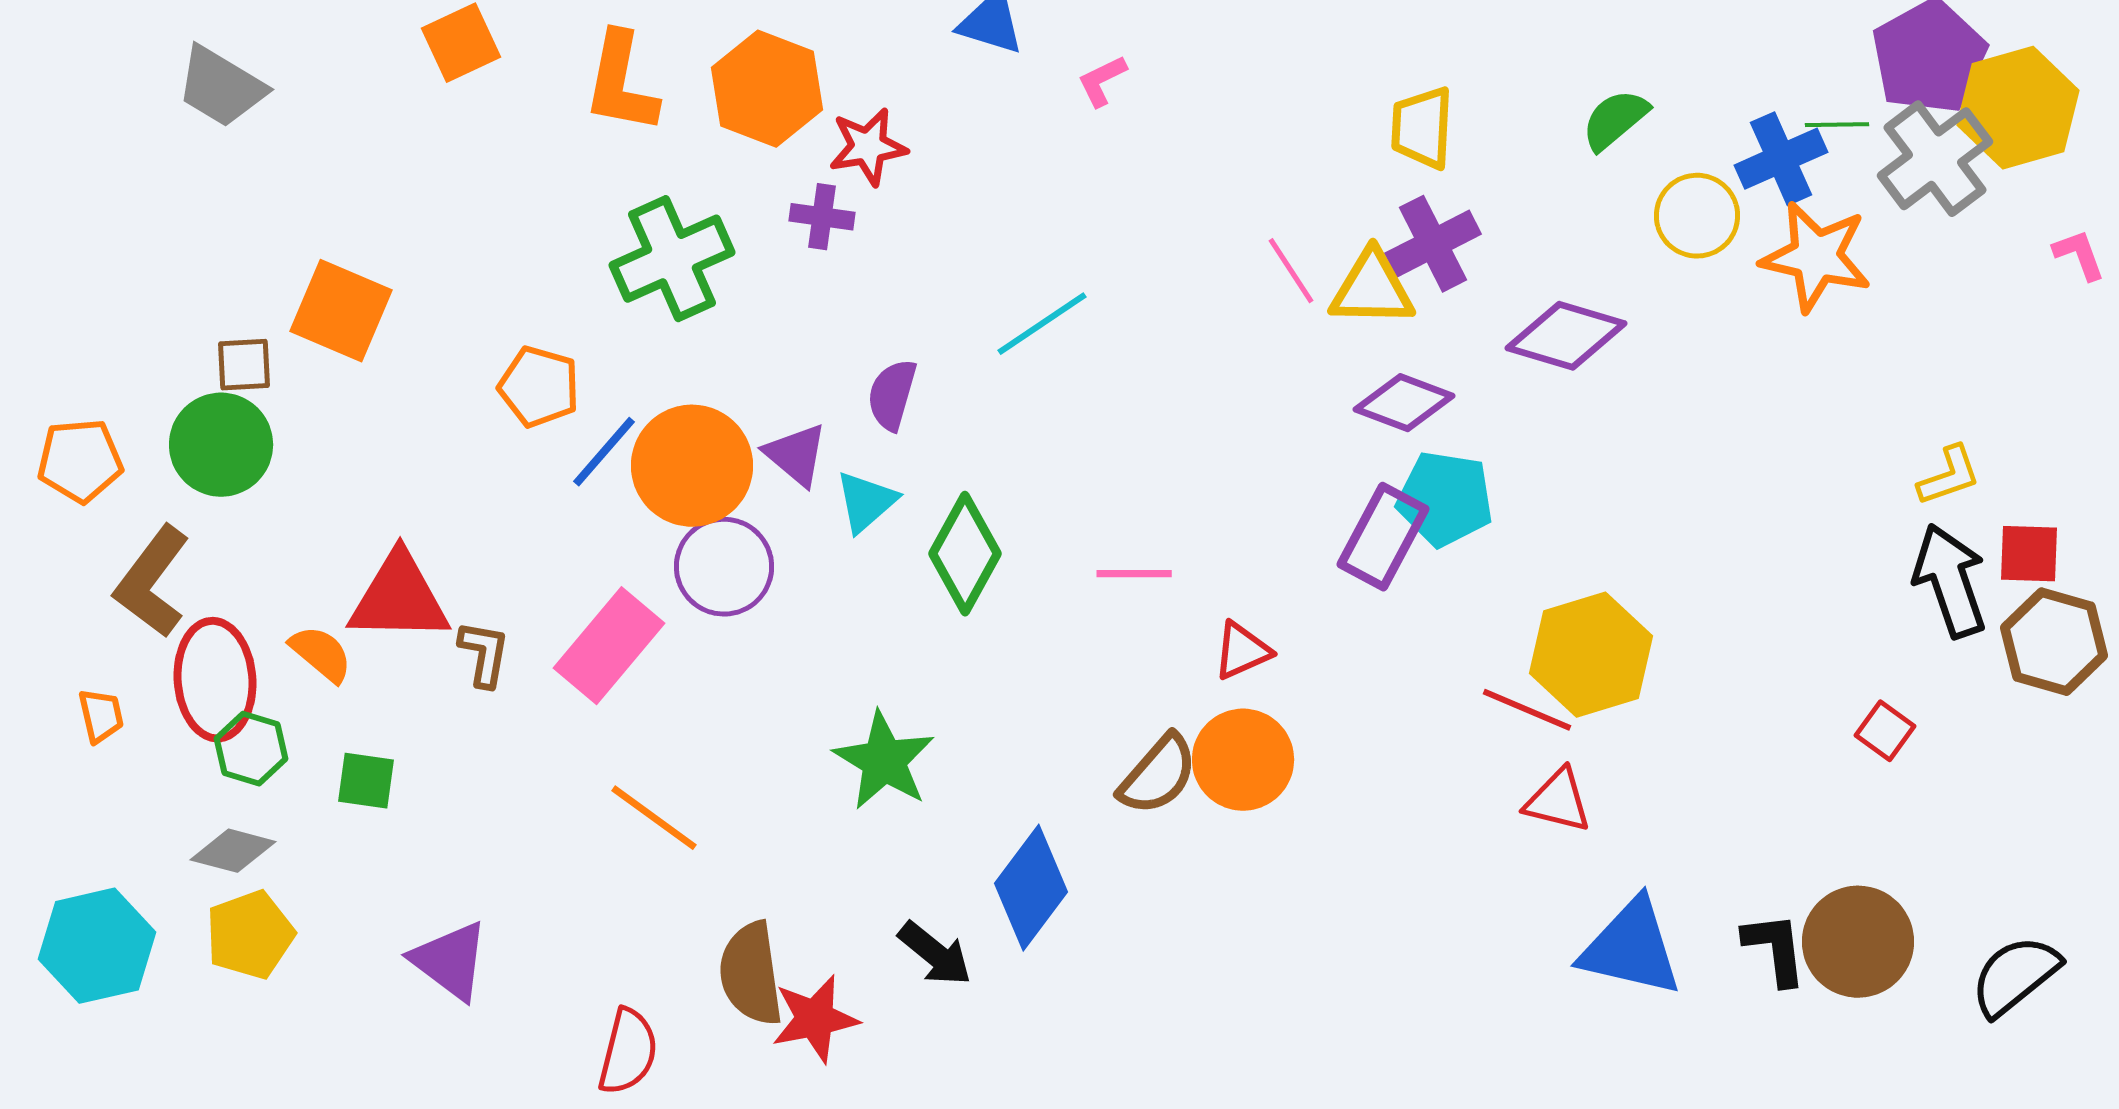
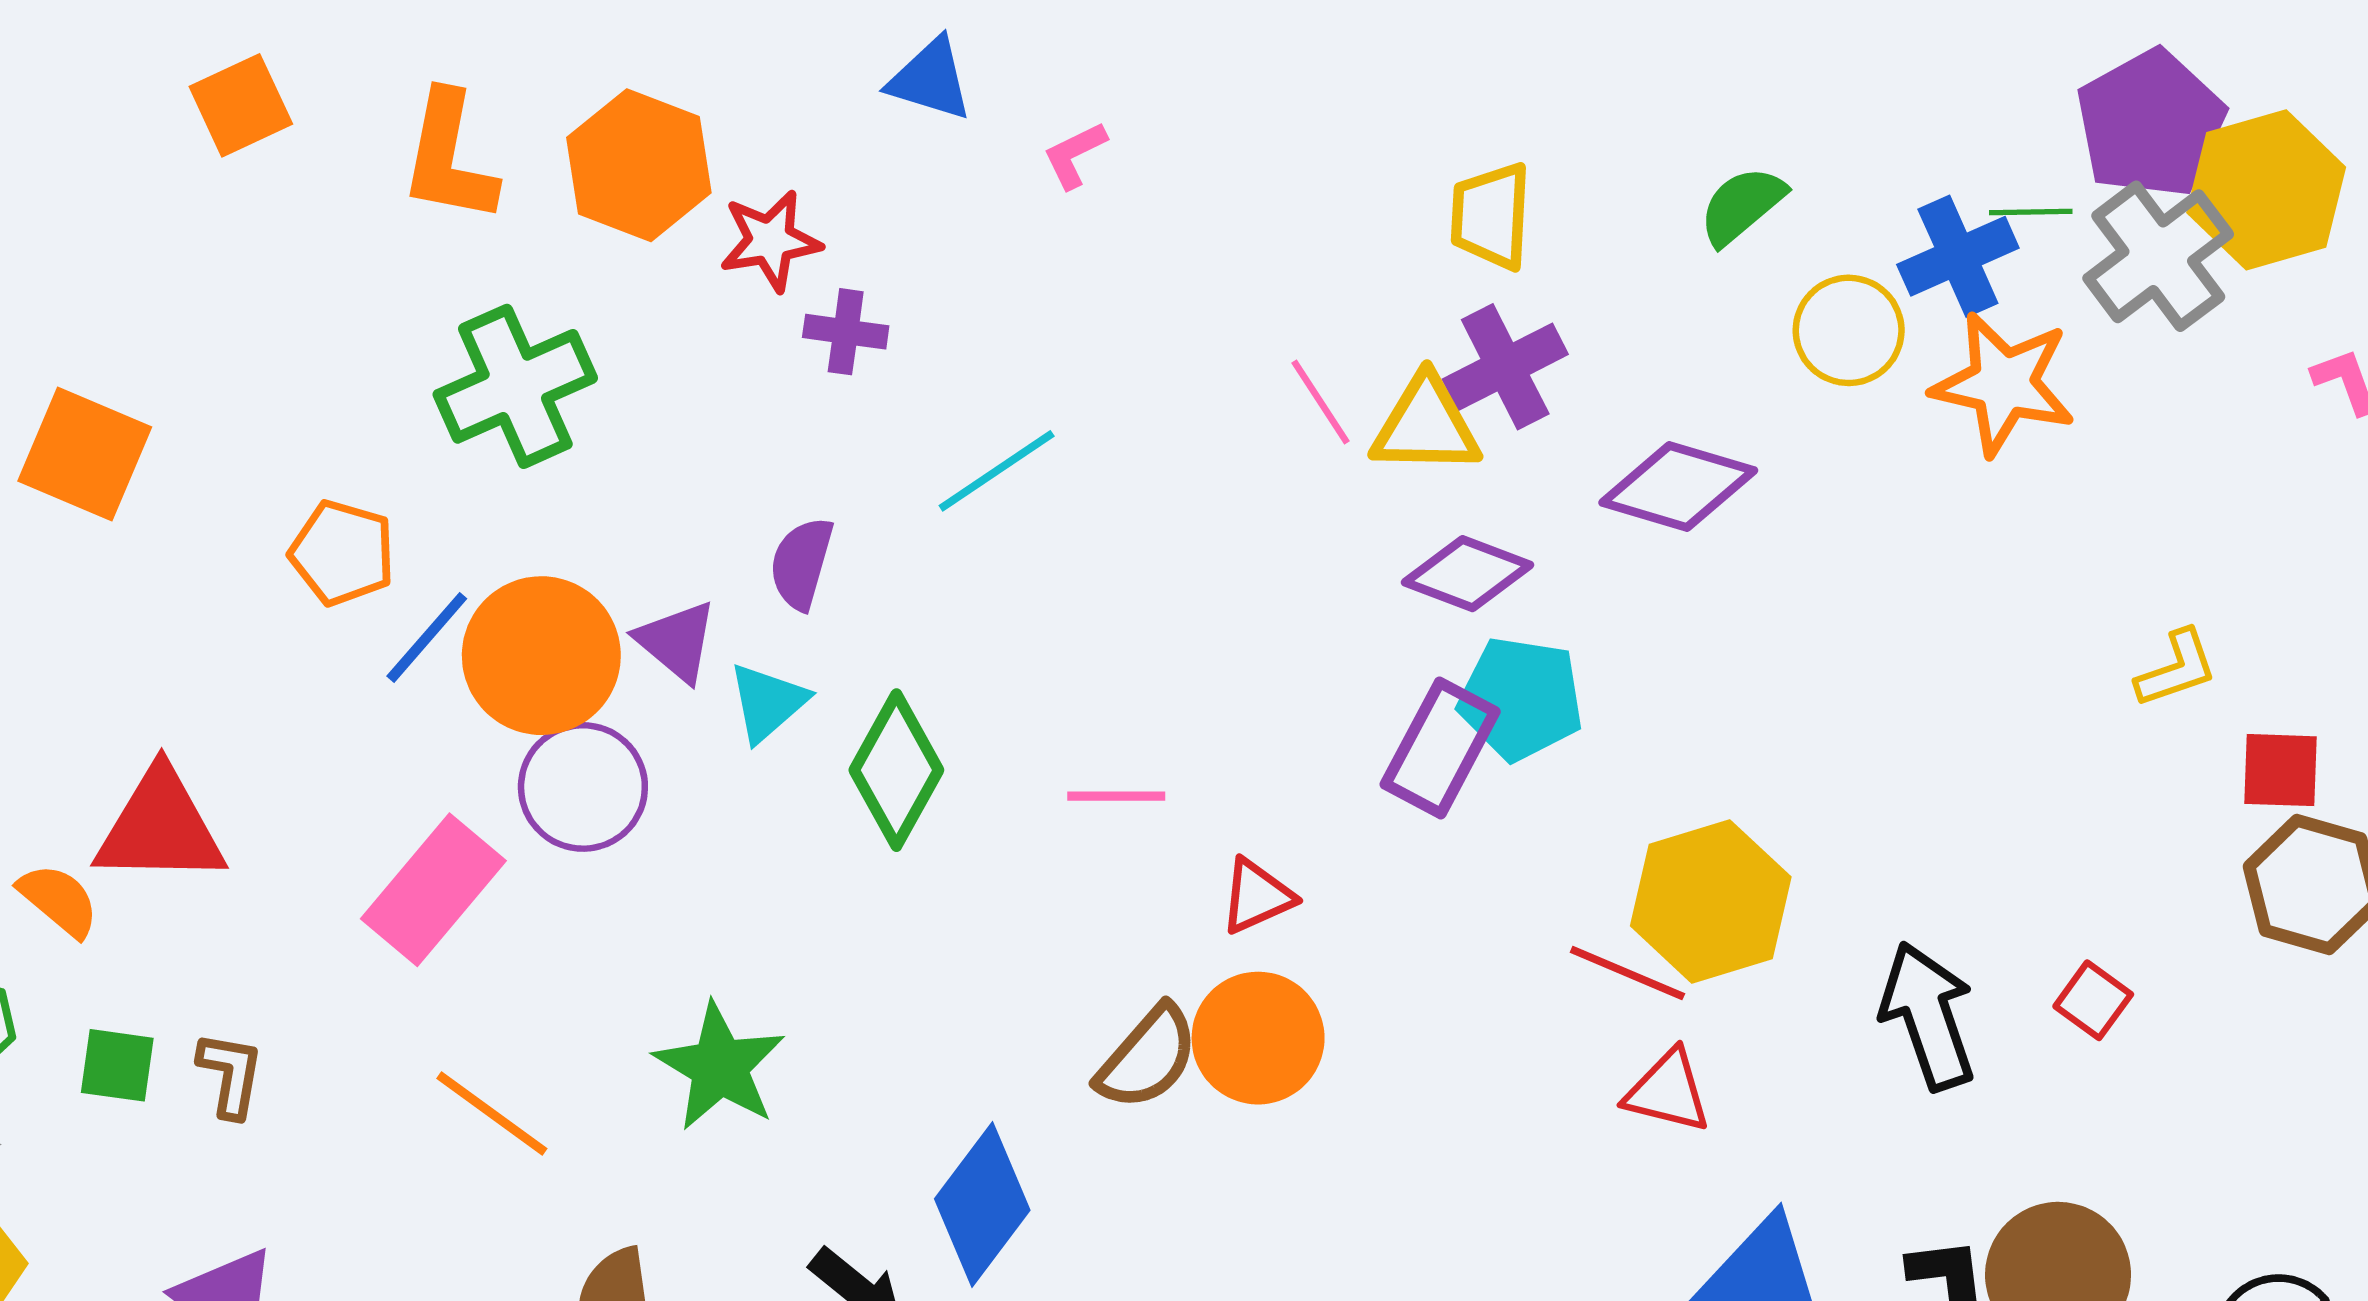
purple cross: (822, 217) -> (846, 332), moved
black arrow: (1950, 581) -> (1928, 1016), moved
brown L-shape: (484, 654) -> (230, 1074), moved
green star: (884, 761) -> (720, 1067), moved

